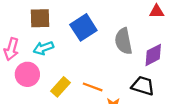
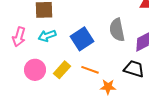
blue square: (83, 27) -> (82, 39), moved
pink circle: (27, 74) -> (35, 70), moved

